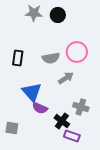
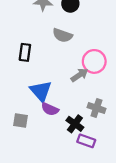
pink circle: (77, 52) -> (94, 61), moved
gray semicircle: (51, 58) -> (62, 35), moved, turned 30
gray square: (12, 128) -> (20, 120), moved

